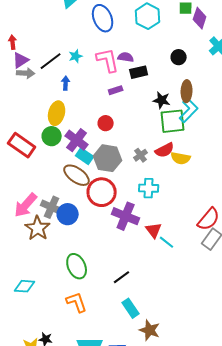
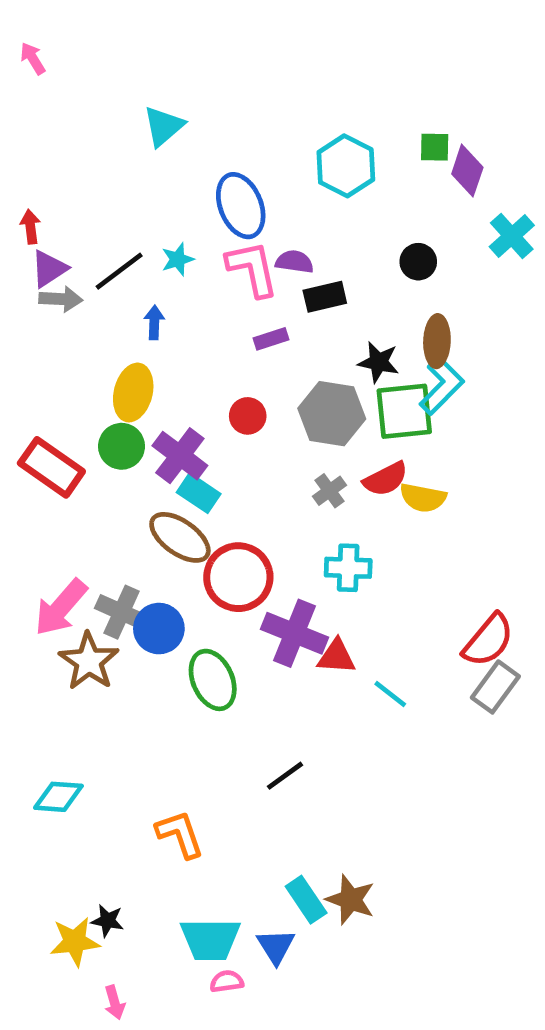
blue ellipse: (103, 18) -> (241, 206), moved
gray hexagon: (108, 158) -> (332, 414), moved
red triangle: (154, 230) -> (336, 657), moved, turned -48
green ellipse: (77, 266) -> (213, 680), moved
cyan rectangle: (131, 308) -> (306, 900), moved

